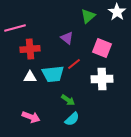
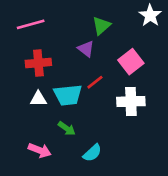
green triangle: (88, 16) -> (101, 26), moved
pink line: (15, 28) -> (31, 24), moved
pink square: (102, 48) -> (131, 62), turned 30
green arrow: (68, 100) -> (67, 128), moved

